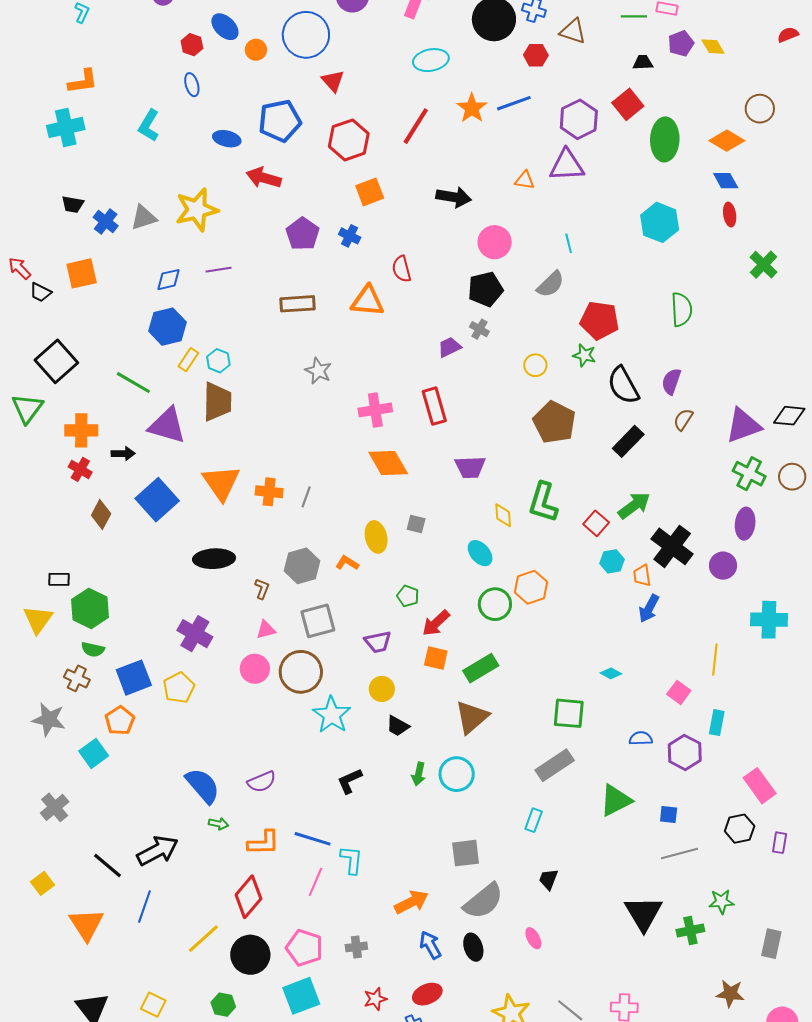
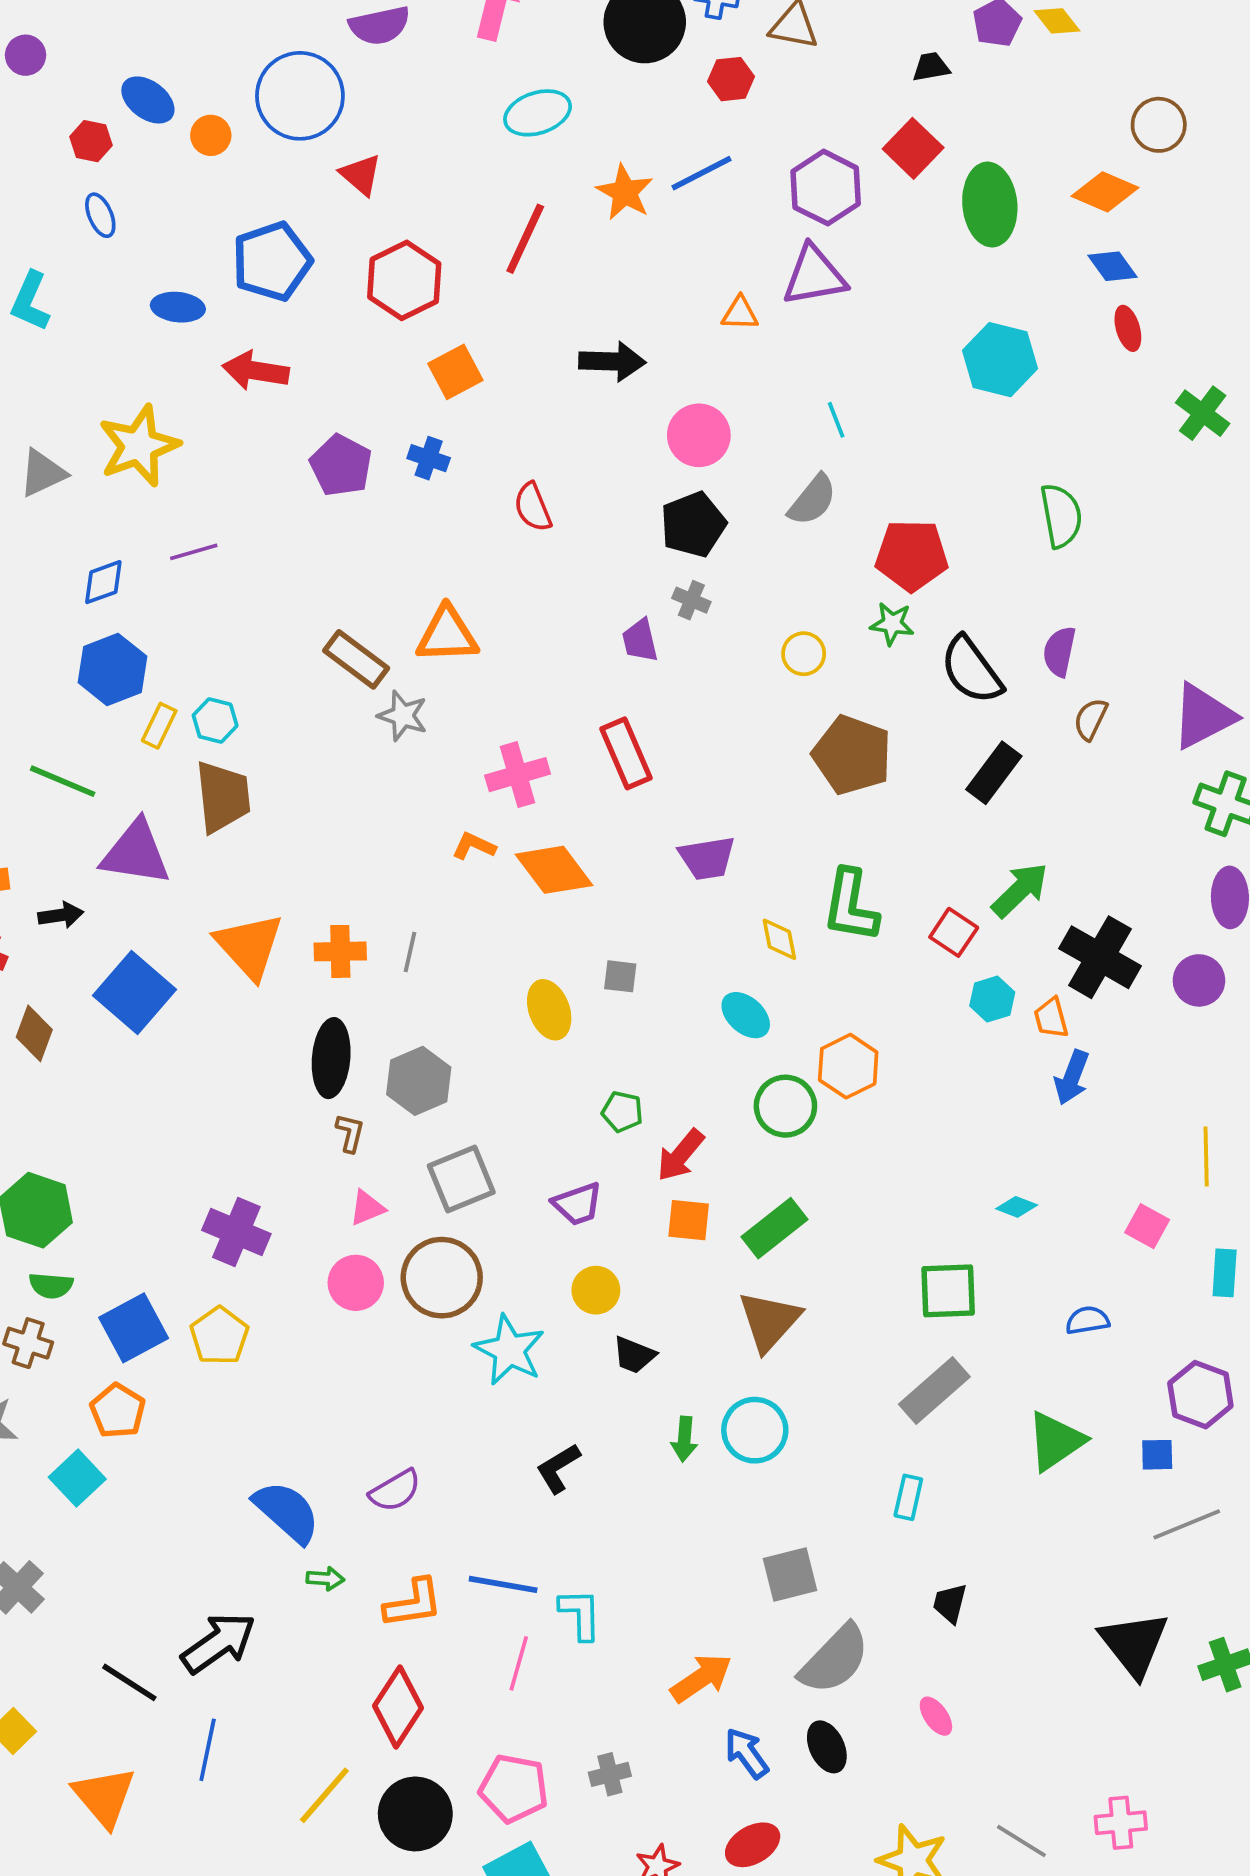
orange triangle: (367, 301) -> (447, 635), moved
brown rectangle: (297, 304) -> (356, 659), moved, turned 48
purple trapezoid: (449, 347) -> (640, 640), turned -70
black ellipse: (214, 559) -> (331, 1058), moved, turned -75
orange L-shape: (347, 563) -> (474, 846), moved
purple hexagon: (685, 752) -> (1200, 1395), moved

